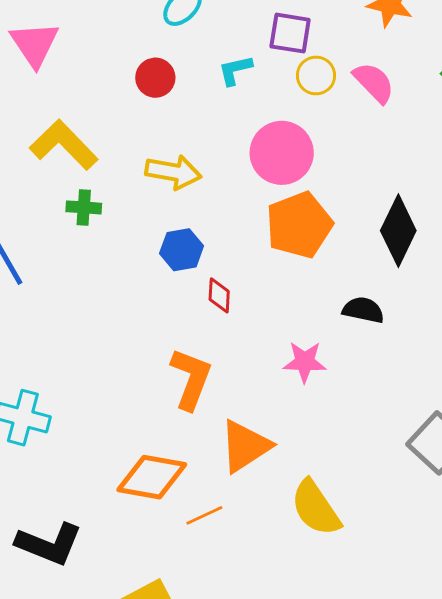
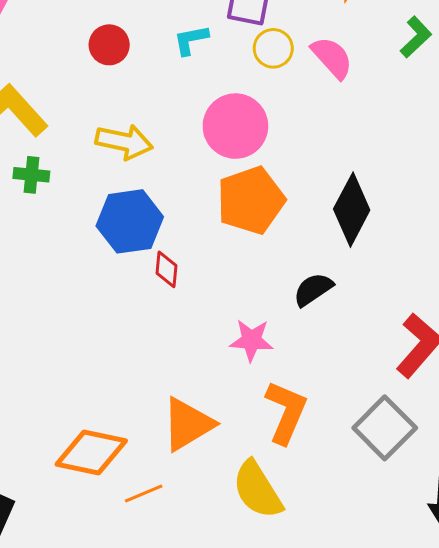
blue hexagon: (182, 250) -> (130, 221), size x1.5
black semicircle: (363, 310) -> (313, 289), turned -48
orange L-shape: (191, 379) -> (286, 412), moved

